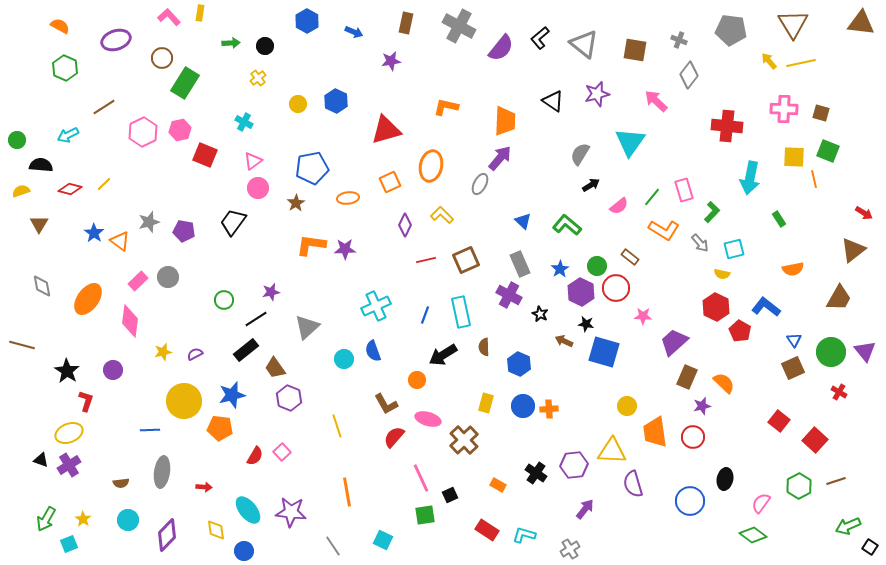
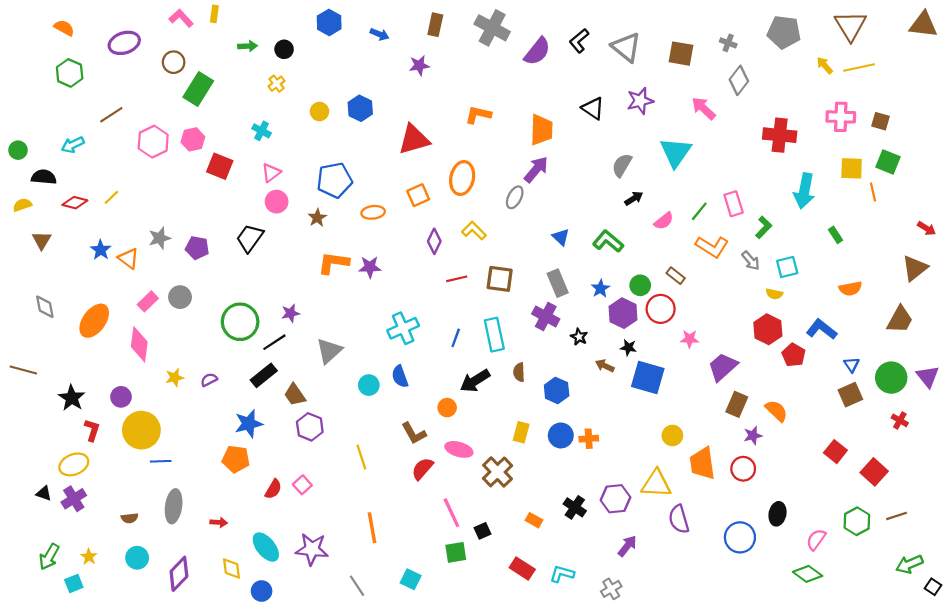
brown square: (466, 260) -> (500, 279), turned 32
green circle: (224, 300) -> (240, 322), size x1.8
yellow circle: (184, 401) -> (141, 430), moved

